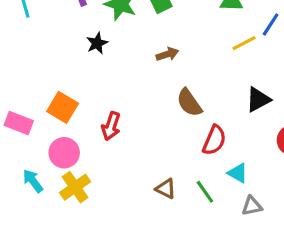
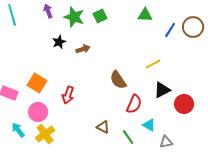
yellow line: (244, 43) -> (153, 64), moved
brown arrow: (167, 54) -> (83, 49), moved
black triangle: (258, 100) -> (162, 90), moved
brown triangle: (166, 189) -> (103, 127), moved
gray triangle: (252, 206) -> (166, 142), moved

